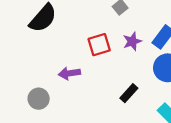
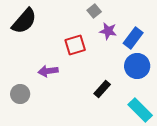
purple star: (132, 41) -> (108, 31), moved, turned 30

